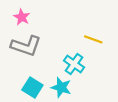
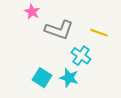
gray L-shape: (26, 46) -> (59, 30), moved

